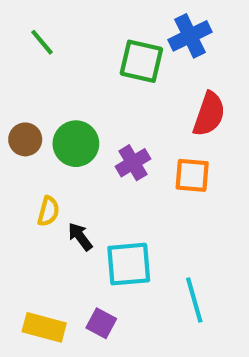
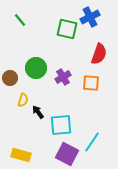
brown circle: (25, 139) -> (10, 78), moved
cyan line: (194, 300) -> (92, 142), turned 50
purple square: (101, 323) -> (67, 154), moved, size x1.6

